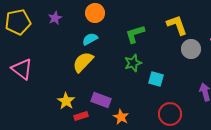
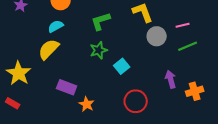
cyan square: (156, 79) -> (122, 66), turned 35
yellow star: (66, 101) -> (19, 73), moved, size x1.4
red rectangle: (81, 116) -> (13, 103), moved, turned 48

